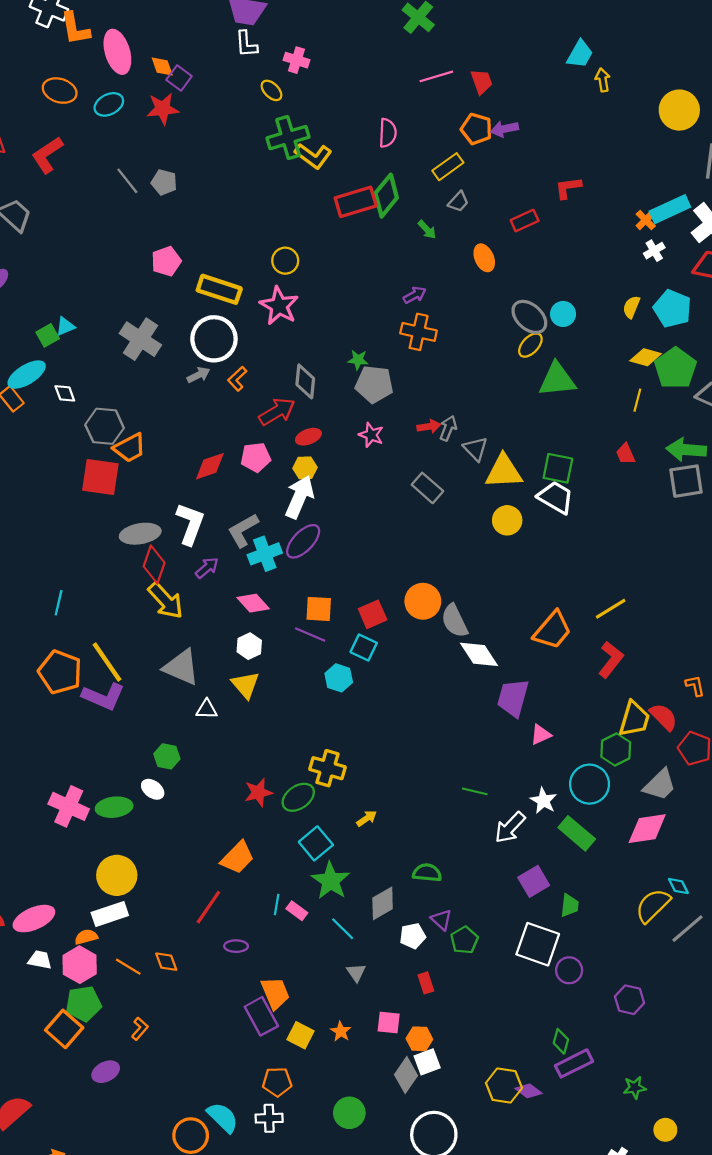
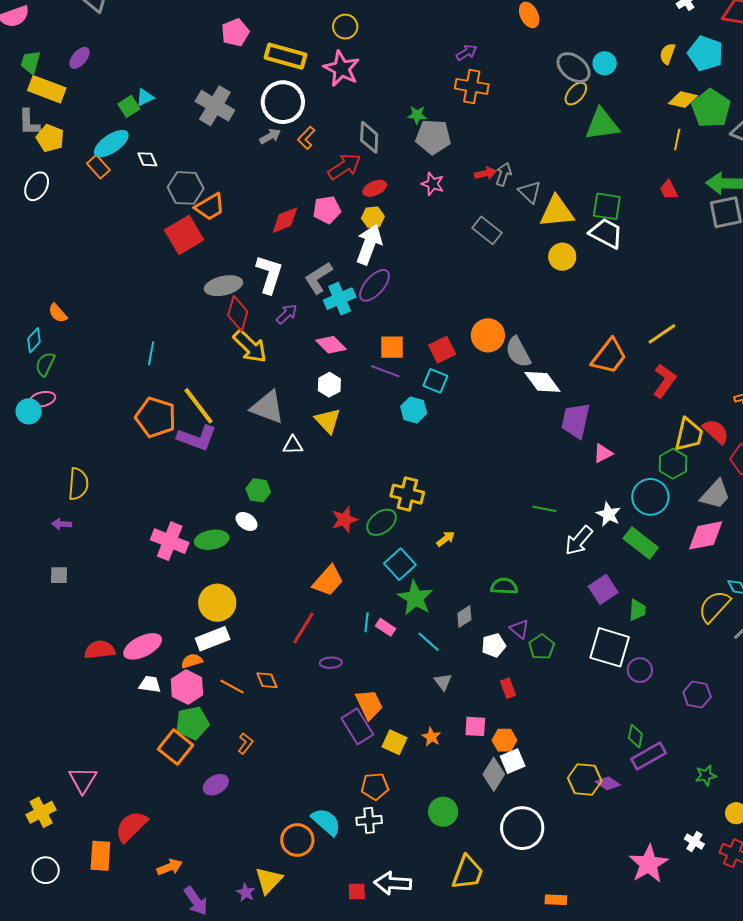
red square: (100, 477) -> (184, 235), turned -36
gray diamond: (383, 903) -> (464, 617), size x0.7

